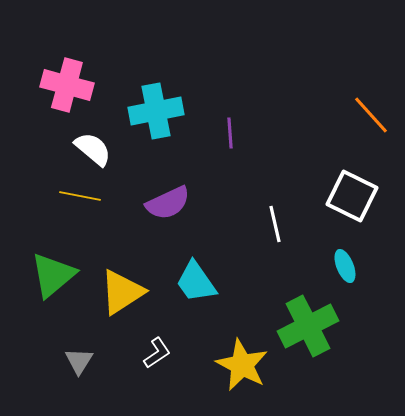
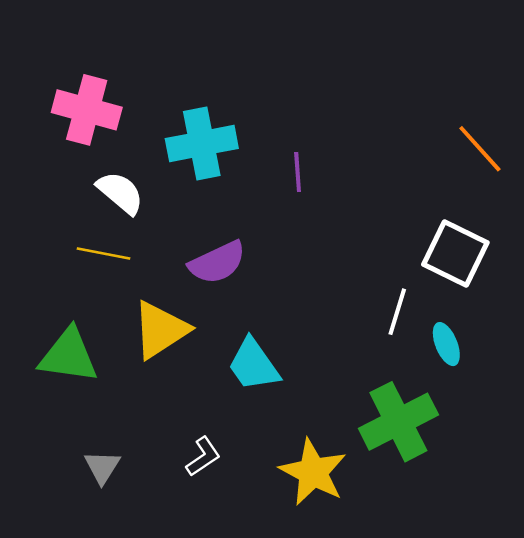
white line: (275, 224) -> (397, 312), moved, turned 30
green triangle: (53, 275) -> (69, 356), turned 48
yellow triangle: (122, 292) -> (160, 330), moved

